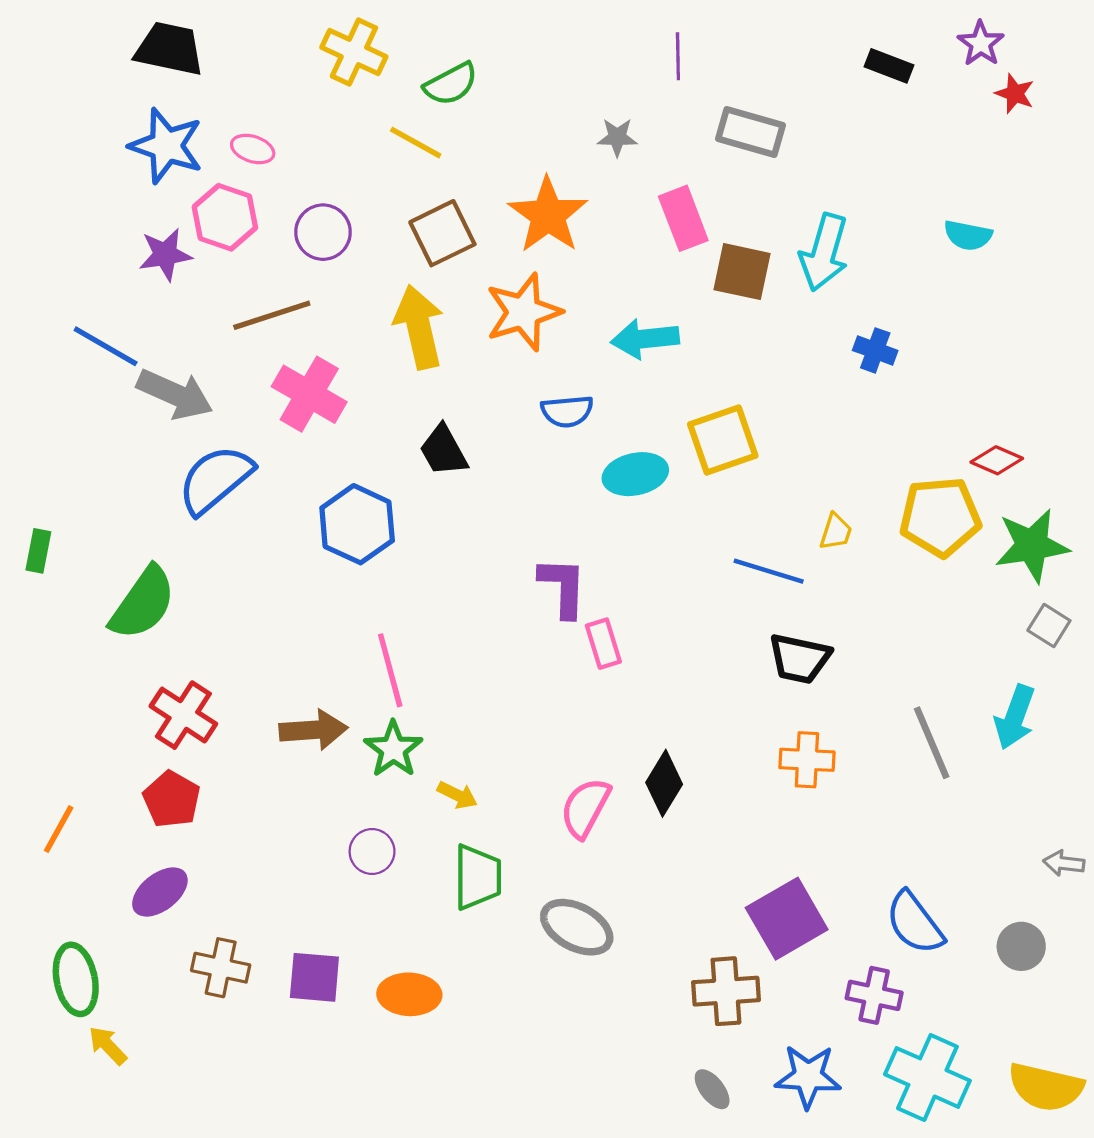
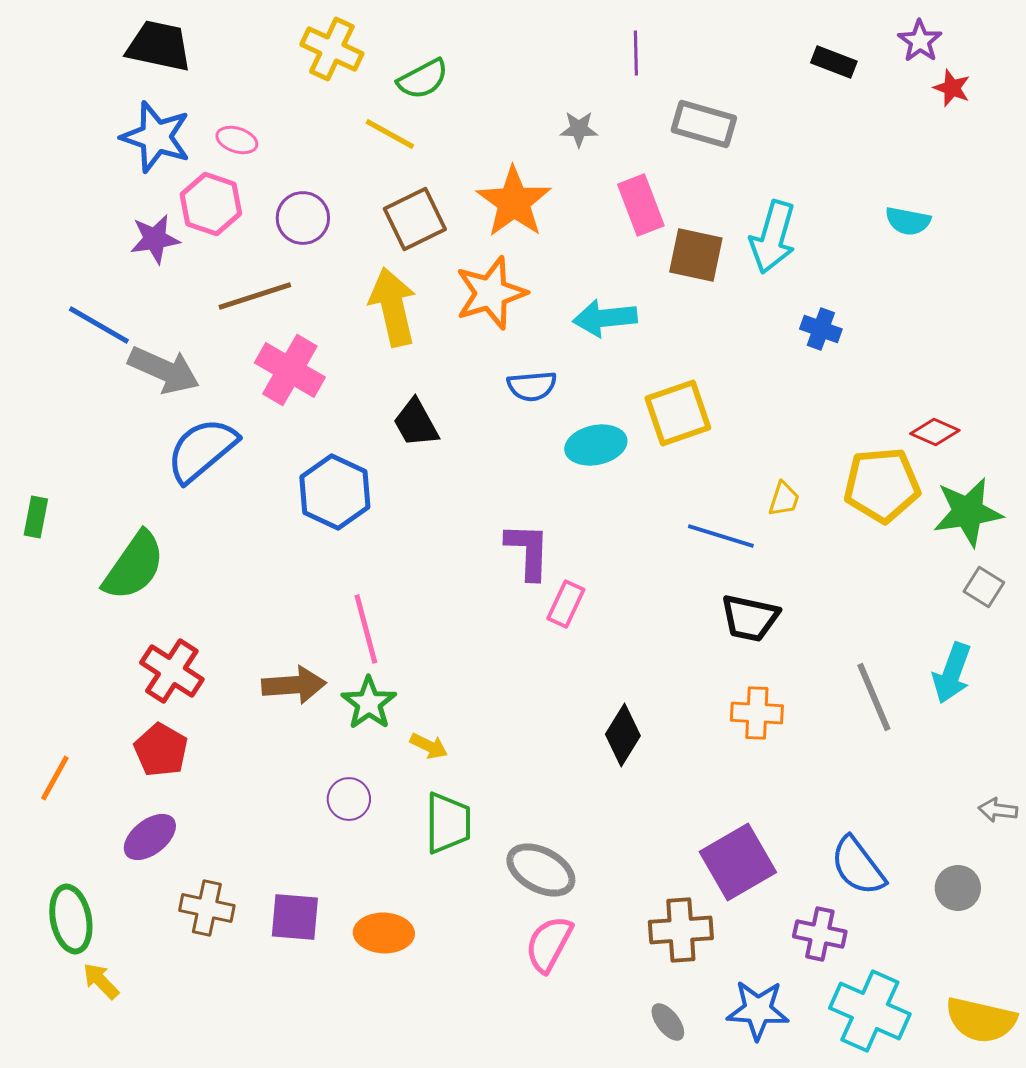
pink rectangle: (603, 644) -> (566, 604), turned 42
pink semicircle: (585, 808) -> (549, 944), moved

